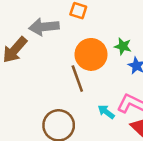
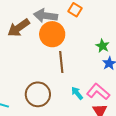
orange circle: (91, 54) -> (52, 34), moved

